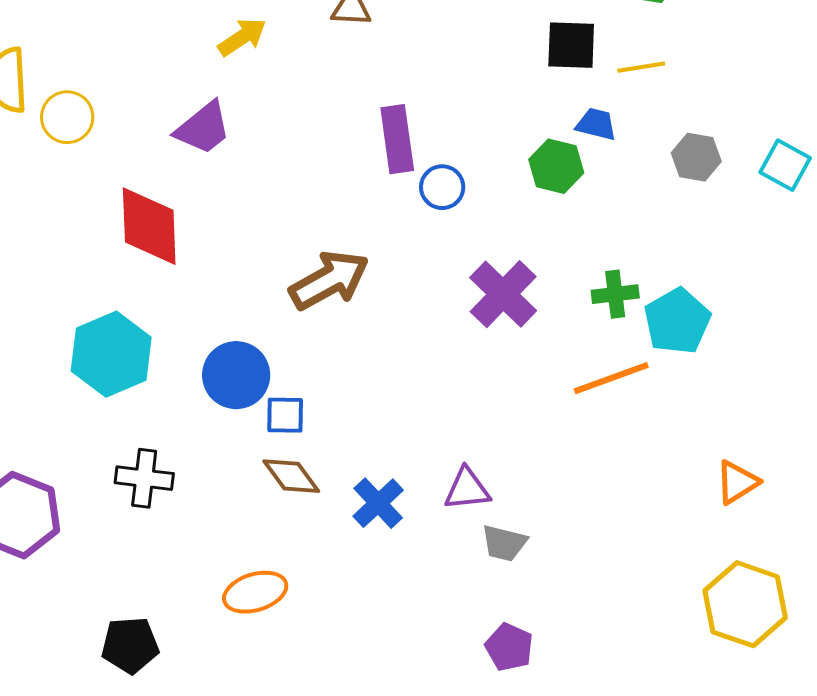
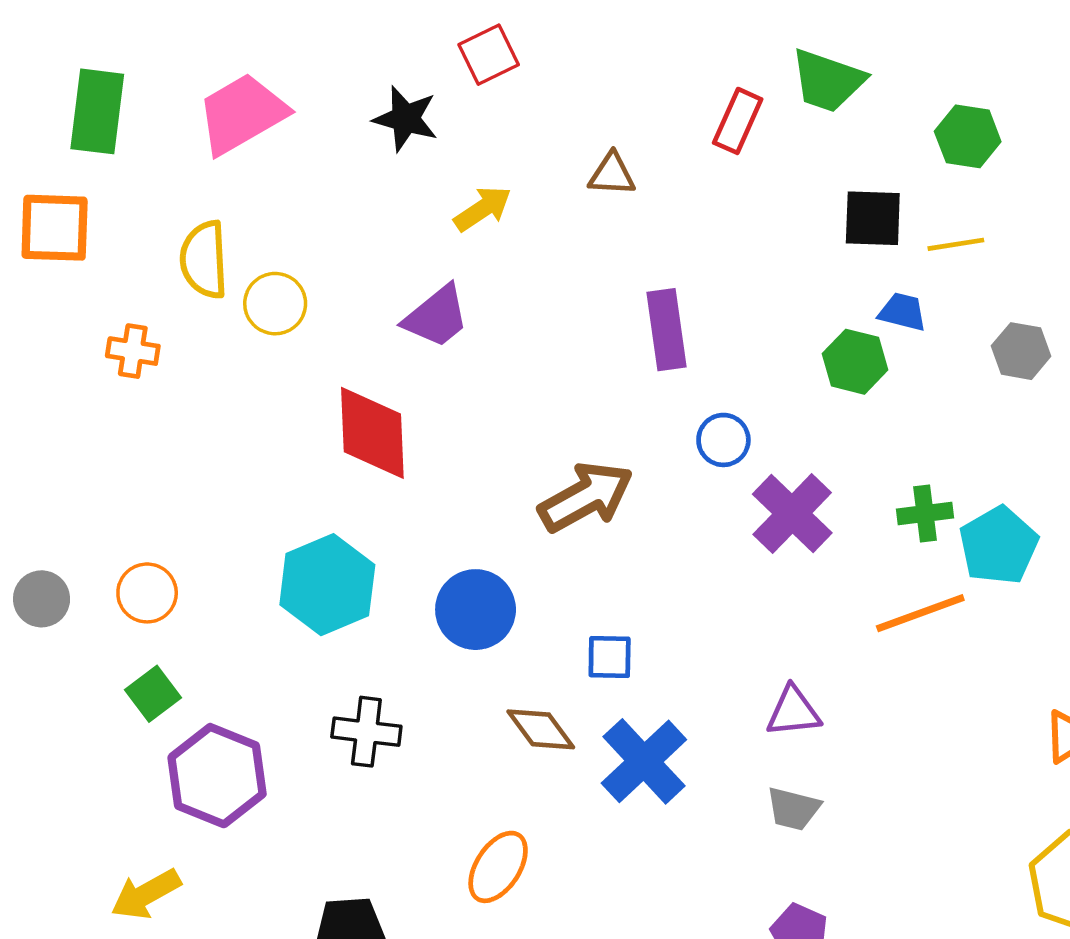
blue circle: (442, 187) -> (723, 440), moved
blue square: (285, 415) -> (610, 657), moved
purple triangle: (467, 489) -> (793, 712), moved
blue cross: (378, 503) -> (644, 761), size x1.4
orange ellipse: (255, 592) -> (498, 867), turned -40

